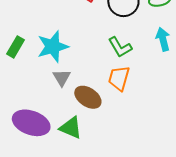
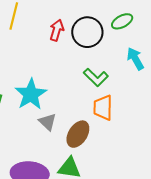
brown ellipse: (88, 97) -> (78, 134), turned -76

